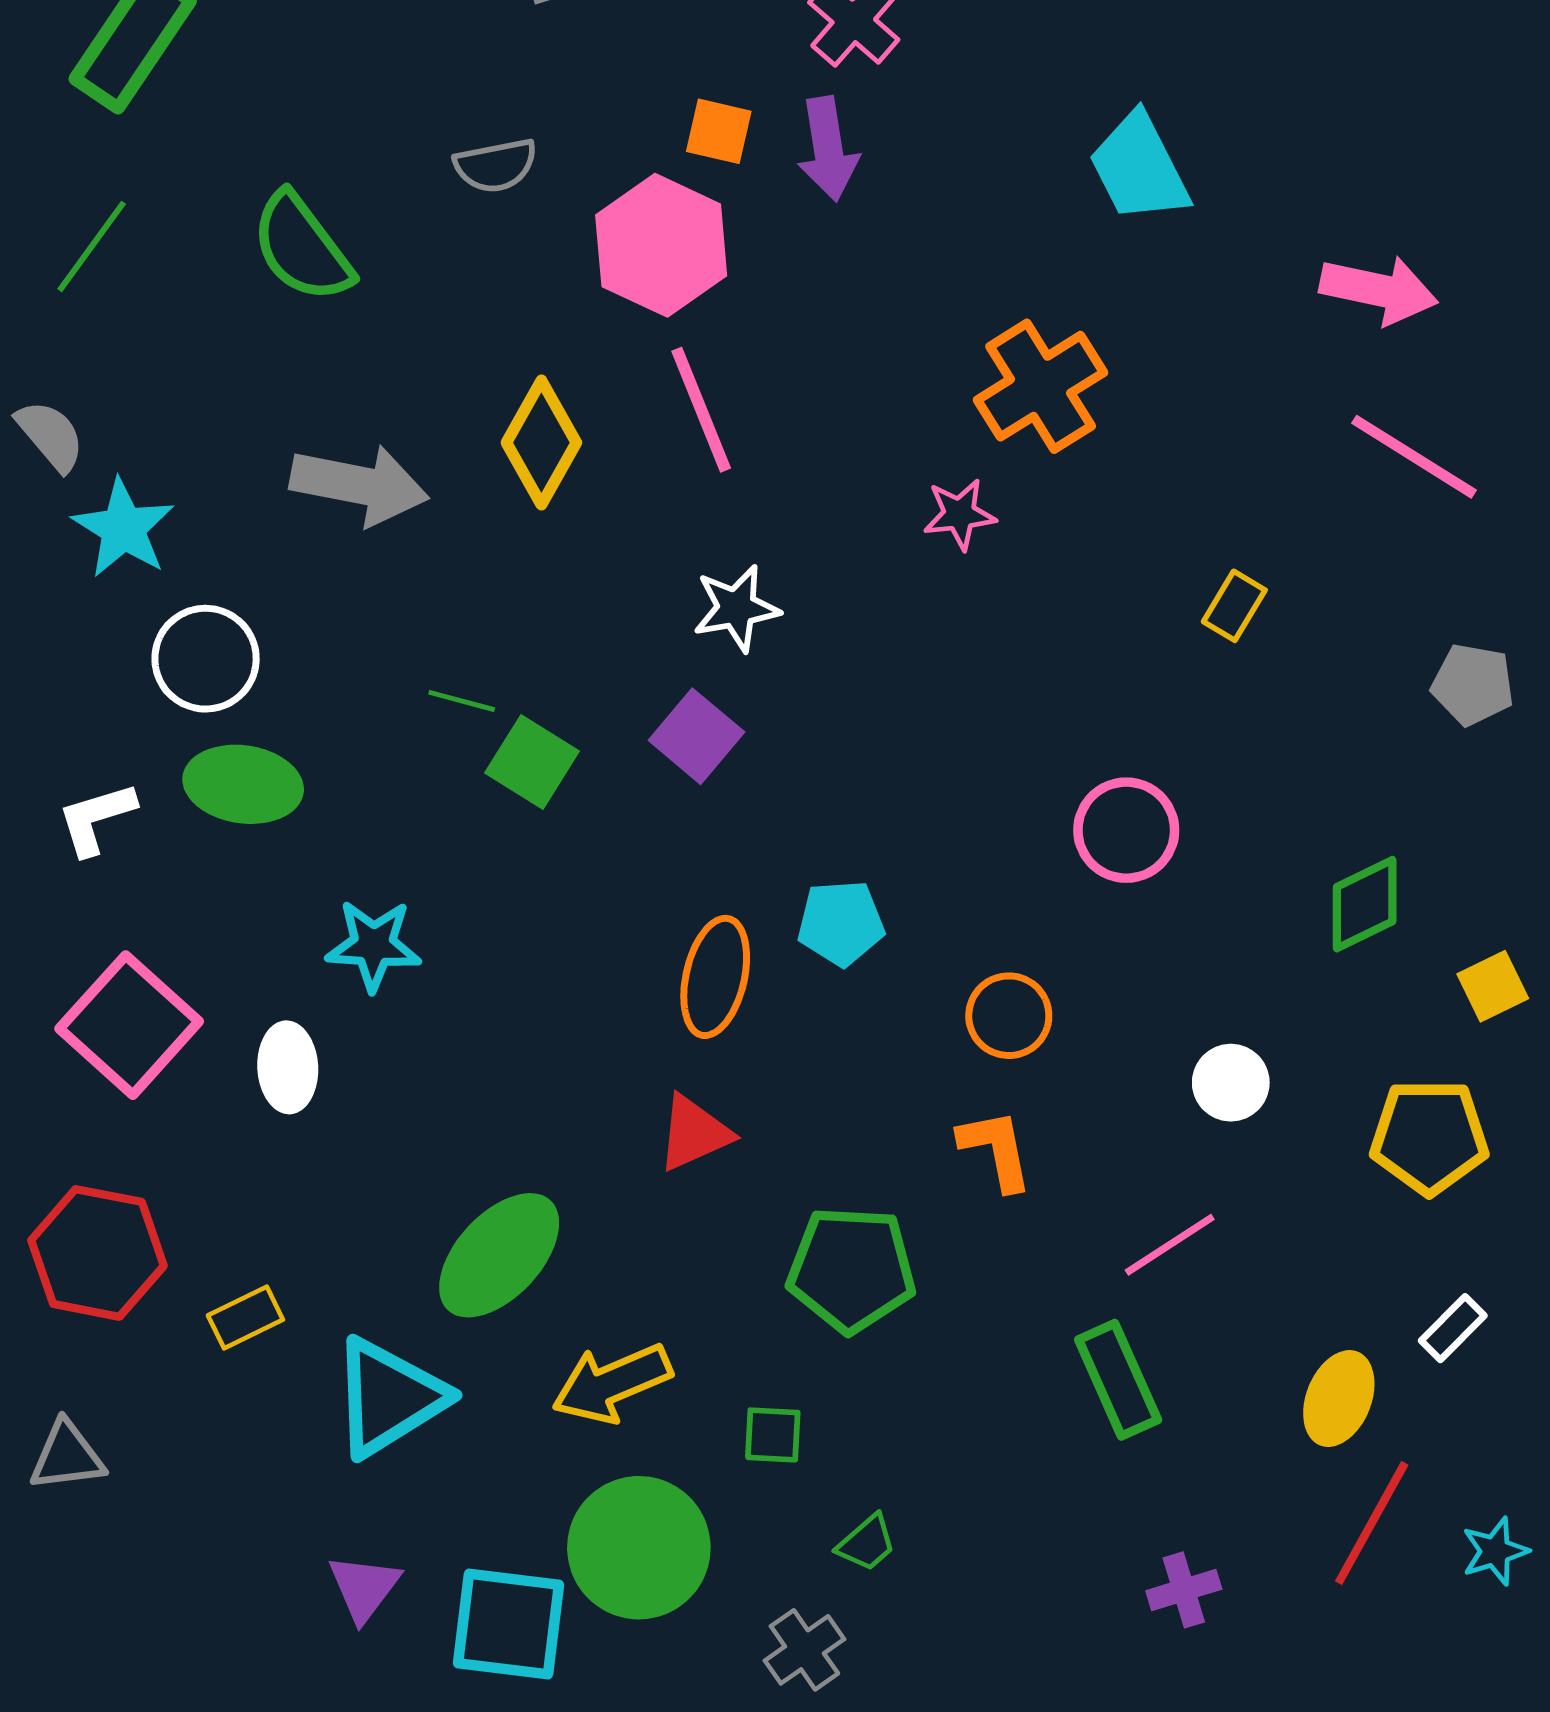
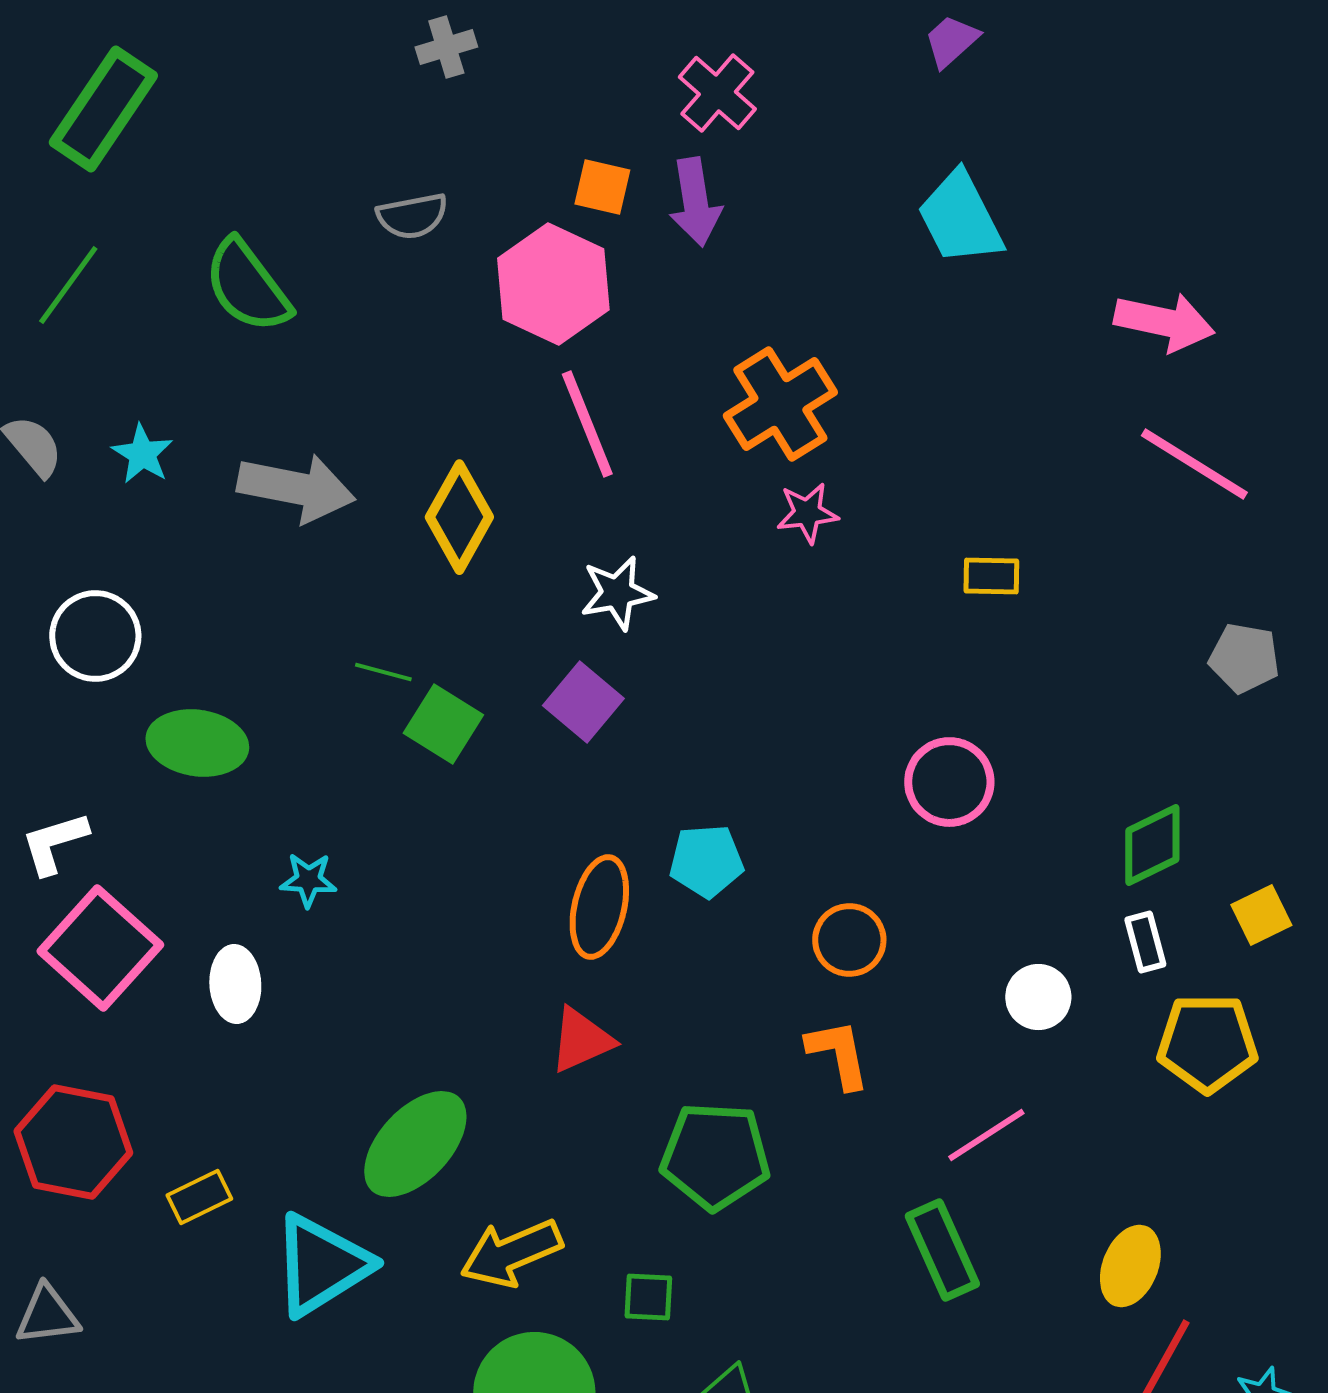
orange cross: (1041, 386) -> (780, 404), moved
yellow diamond: (541, 443) -> (459, 517), moved
cyan star: (123, 528) -> (142, 454), moved, size x0.7
yellow rectangle: (1234, 606) -> (991, 576), moved, turned 60
white circle: (206, 659) -> (95, 636), moved
white L-shape: (96, 818) -> (54, 843), moved
cyan star: (373, 945) -> (308, 880), size x0.7
white rectangle: (1453, 1328) -> (1145, 942), moved, turned -60

